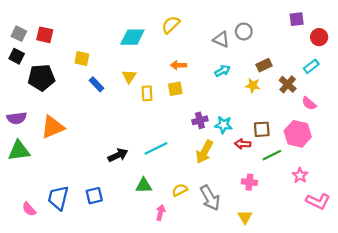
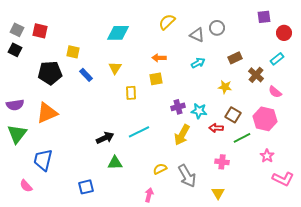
yellow semicircle: (171, 25) -> (167, 22), moved
black pentagon: (41, 78) -> (50, 73), moved
yellow star: (253, 85) -> (225, 87), moved
yellow rectangle: (147, 93) -> (131, 93), moved
brown square: (262, 129) -> (233, 115), turned 35
green triangle: (19, 151) -> (17, 134), turned -45
green triangle: (144, 186) -> (115, 163), moved
blue square: (94, 196) -> (86, 187), moved
blue trapezoid: (58, 198) -> (43, 160), moved
pink arrow: (161, 212) -> (149, 195), moved

